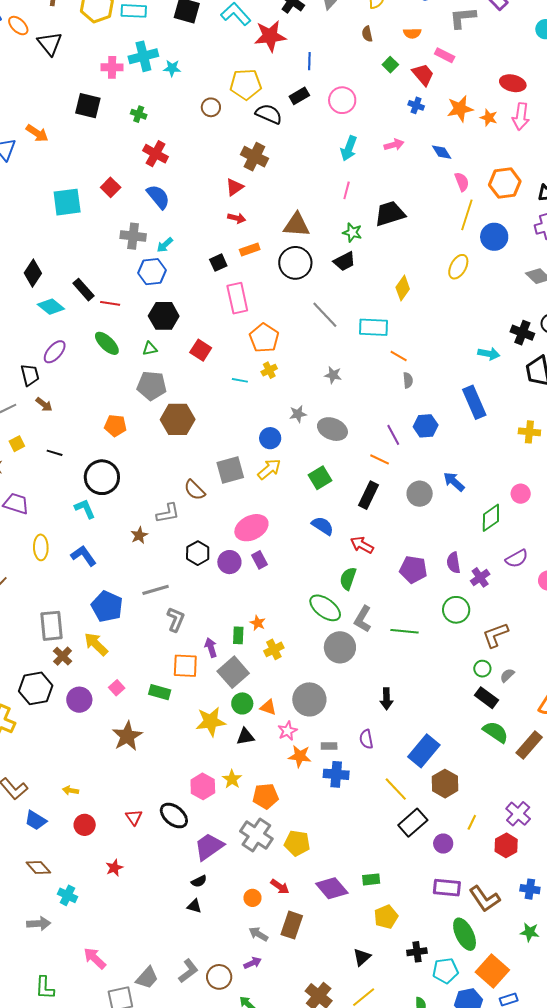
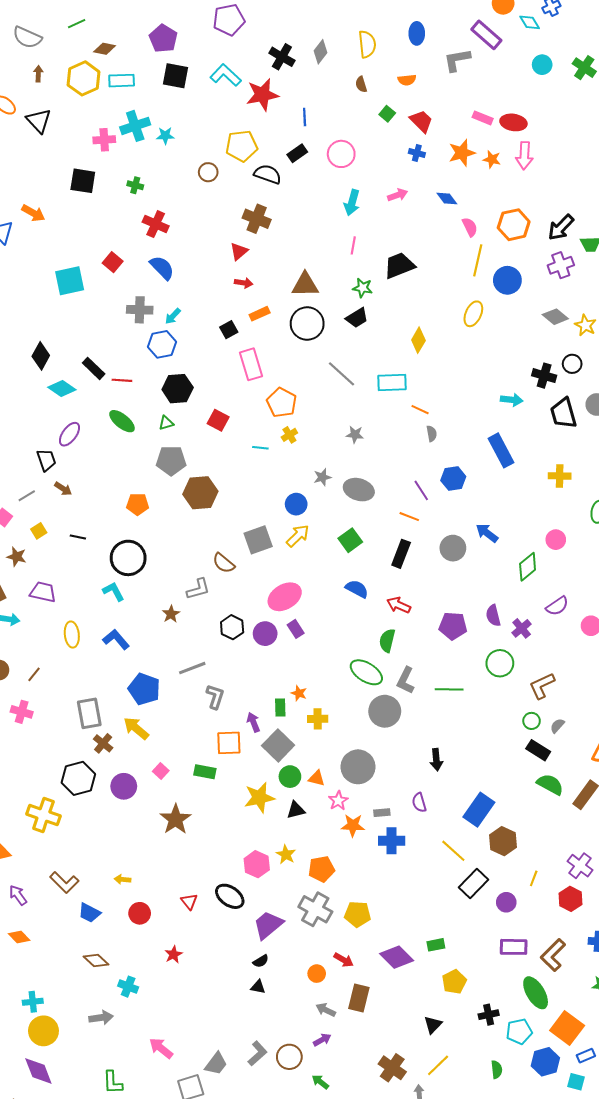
pink rectangle: (445, 55) -> (483, 118), moved
yellow cross: (274, 649) -> (318, 719), turned 30
brown L-shape: (485, 899) -> (553, 955), turned 84

